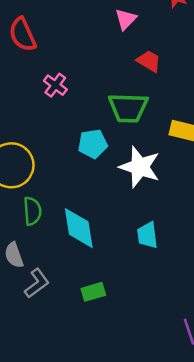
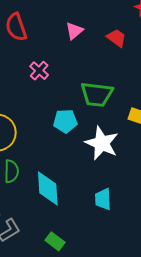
pink triangle: (126, 19) -> (74, 31), moved
red trapezoid: (149, 61) -> (116, 38), moved
green rectangle: (93, 292) -> (55, 241), turned 48

